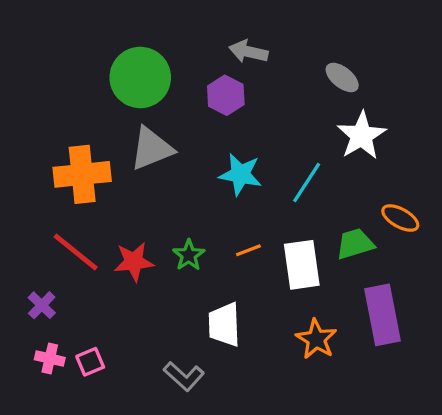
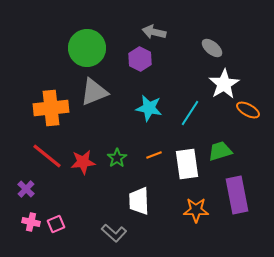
orange ellipse: (400, 218) -> (248, 110), moved
orange star: (316, 339) -> (196, 210), turned -30

